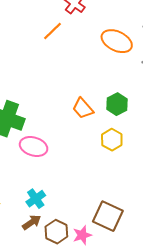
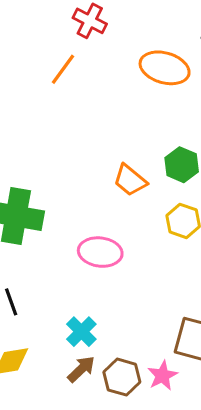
pink ellipse: (34, 147) -> (100, 252), moved

